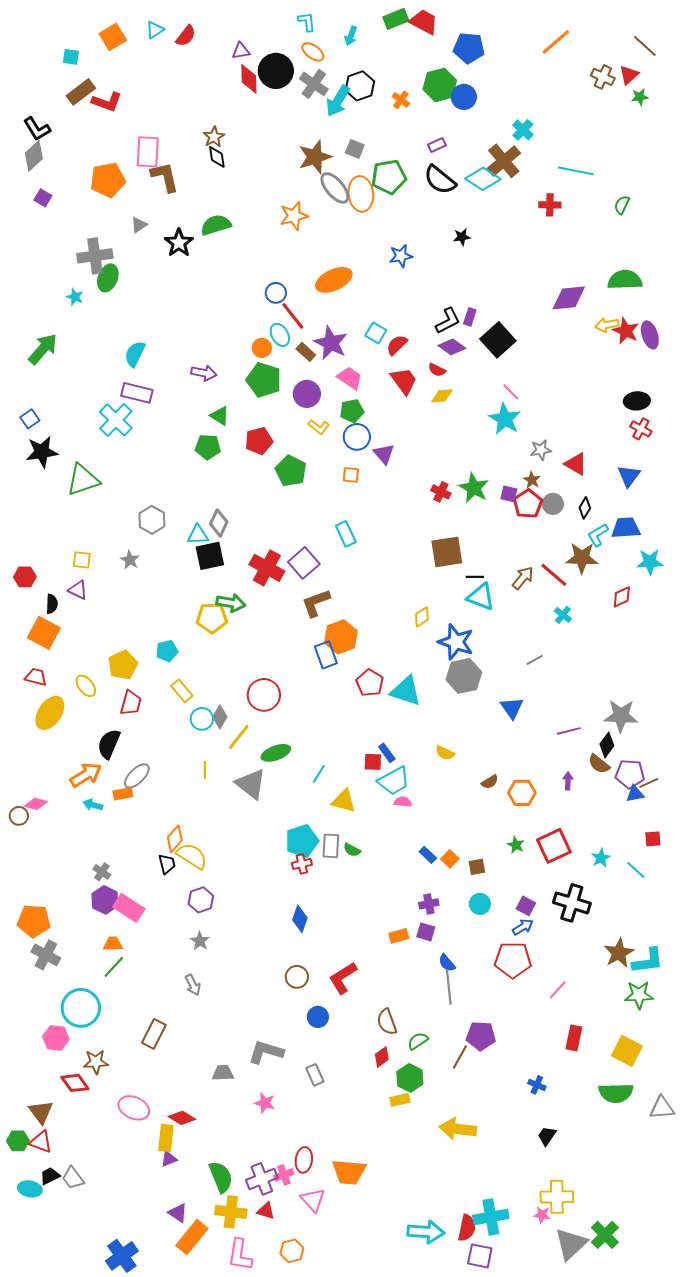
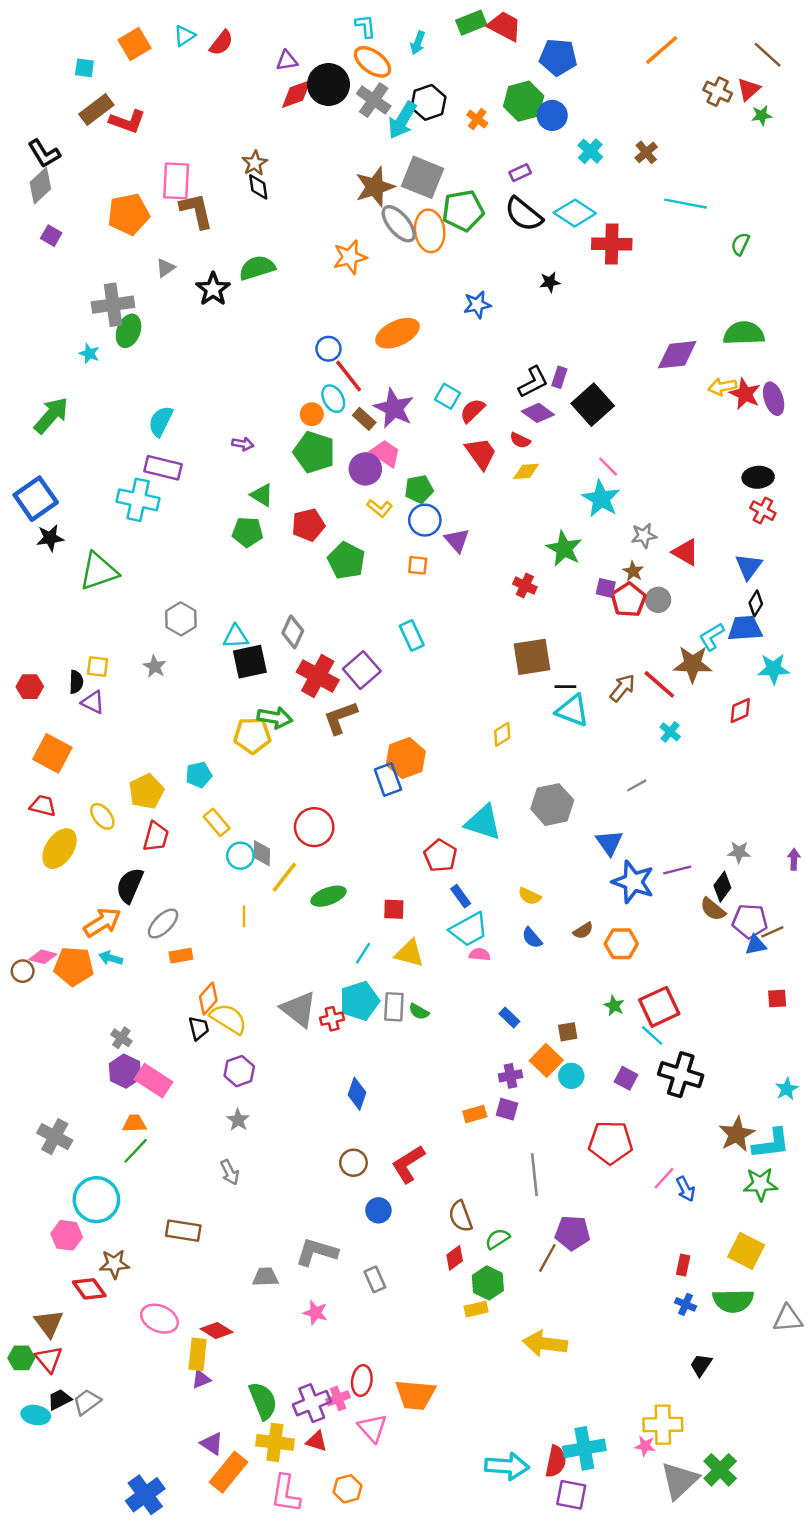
orange ellipse: (313, 52) -> (372, 62), size x1.4
red diamond: (249, 79) -> (296, 94), turned 72
cyan cross: (523, 130) -> (590, 151), moved
gray square: (355, 149) -> (422, 177), size x1.8
brown cross: (504, 161) -> (646, 152), moved, size x0.6
red cross: (550, 205) -> (612, 244), moved, size x1.5
purple arrow: (204, 373) -> (243, 444), size x0.7
pink trapezoid: (350, 378) -> (386, 453), moved
blue square: (30, 419) -> (36, 499), size x1.8
cyan cross: (116, 420) -> (138, 500), turned -32
black star: (42, 452) -> (50, 538), size x0.7
green star: (474, 488) -> (564, 549), moved
black diamond: (585, 508) -> (756, 603), moved
gray diamond: (219, 523) -> (293, 632), moved
brown L-shape: (316, 603) -> (340, 718), moved
black semicircle: (52, 604) -> (76, 682), moved
blue star: (456, 642) -> (633, 882), moved
red pentagon: (370, 683) -> (440, 856), moved
gray star: (621, 716) -> (739, 852), size x0.6
gray diamond: (220, 717) -> (262, 853), turned -30
red square: (373, 762) -> (394, 909), moved
cyan line: (319, 774) -> (363, 953), moved
purple arrow: (568, 781) -> (794, 859), moved
gray triangle: (251, 784) -> (299, 1009), moved
orange rectangle: (123, 794) -> (181, 956), moved
cyan star: (601, 858) -> (787, 1089), moved
orange square: (450, 859) -> (546, 1060), moved, size x1.5
red cross: (302, 864) -> (332, 1019), moved
cyan line: (636, 870) -> (652, 1035), moved
orange pentagon: (34, 921) -> (74, 966), moved
blue arrow: (523, 927) -> (685, 1189), moved, turned 95
blue semicircle: (447, 963) -> (532, 938), moved
brown rectangle: (154, 1034) -> (183, 1231), turned 72
red rectangle: (574, 1038) -> (683, 1265), moved, size x0.7
blue cross: (537, 1085) -> (685, 1304), moved
black trapezoid: (547, 1136) -> (701, 1365), moved
red triangle: (41, 1142) -> (49, 1359), turned 30
gray trapezoid: (73, 1178) -> (87, 1402), turned 90

